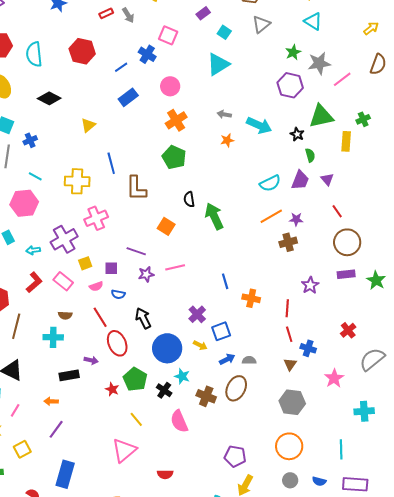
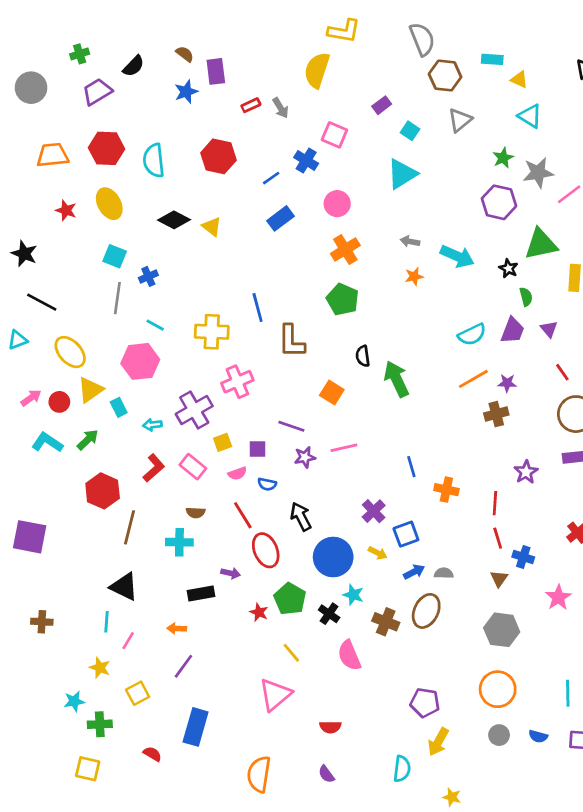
yellow triangle: (88, 125) -> (212, 227), moved, turned -42

